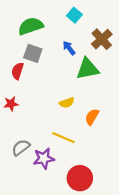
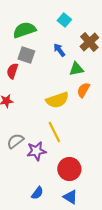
green triangle: (88, 69) -> (76, 69), size x0.7
yellow semicircle: (67, 103) -> (57, 100), size x1.6
orange semicircle: (92, 117) -> (83, 90), moved
yellow line: (63, 138) -> (54, 132), turned 40

